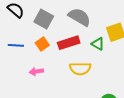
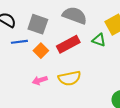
blue line: (16, 45) -> (19, 42), moved
yellow semicircle: (80, 69) -> (69, 78), moved

